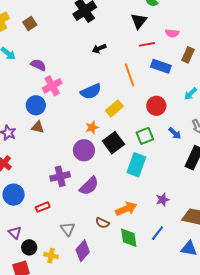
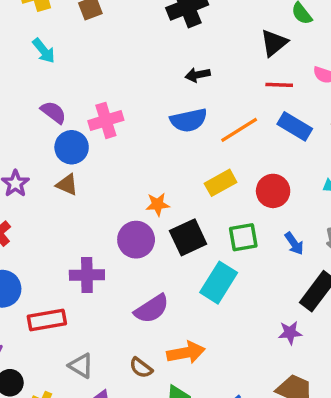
purple semicircle: (38, 65) -> (53, 112), moved
orange line: (130, 75) -> (239, 130), turned 65
blue semicircle: (91, 91) -> (189, 120), moved
yellow rectangle: (114, 108) -> (221, 183), moved
purple semicircle: (89, 186) -> (152, 309), moved
purple star: (163, 200) -> (290, 333), moved
red rectangle: (43, 207) -> (47, 320), size x1.5
gray triangle: (68, 229) -> (81, 366), turned -35

